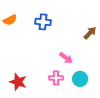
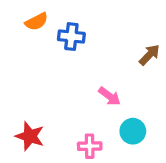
orange semicircle: (10, 20) -> (36, 22), moved
pink cross: (56, 78) -> (90, 146), moved

